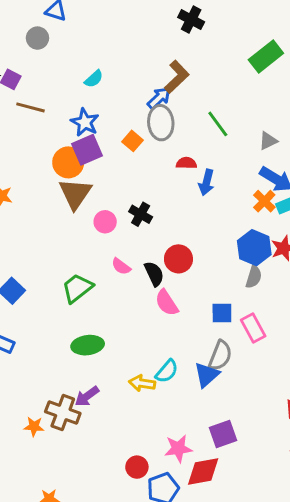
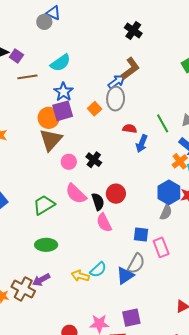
black cross: (191, 20) -> (133, 31), moved
gray circle: (37, 38) -> (44, 22), moved
cyan semicircle: (94, 79) -> (60, 63), moved, size x1.5
brown line: (30, 107) -> (27, 77), turned -30
green line: (218, 124) -> (163, 123), moved
pink semicircle: (121, 266) -> (76, 194), size x1.6

